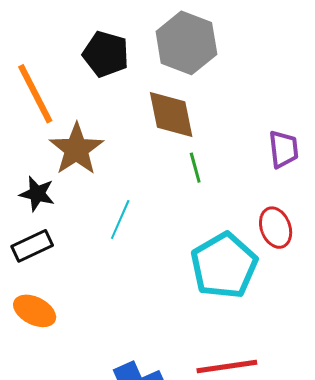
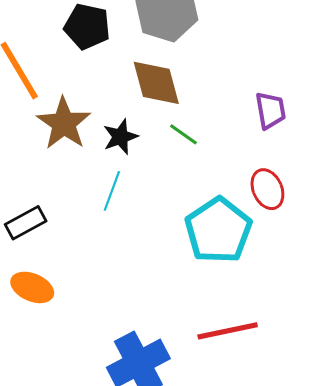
green line: (195, 168) -> (184, 134), turned -36
black star: (37, 194) -> (120, 137), moved, turned -30

